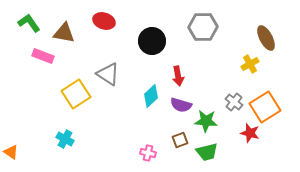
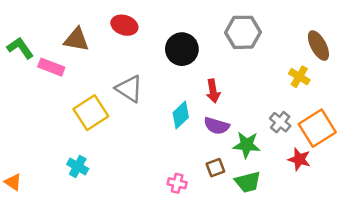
green L-shape: (29, 23) -> (20, 48), moved
yellow cross: (250, 64) -> (299, 77), turned -30

